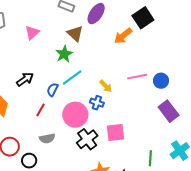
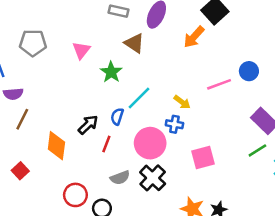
green star: (64, 54) -> (111, 72), moved
black arrow: (25, 79) -> (88, 125), moved
blue circle: (161, 81) -> (249, 71), moved
black cross: (87, 139) -> (153, 178), moved
green line: (150, 158) -> (257, 150), moved, turned 63

